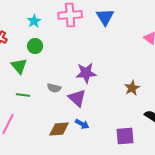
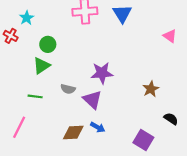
cyan star: (34, 21) -> (27, 18), moved
green triangle: (19, 66) -> (41, 66), moved, turned 36
purple square: (125, 136) -> (143, 140), turned 36

